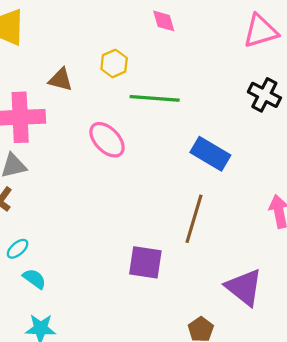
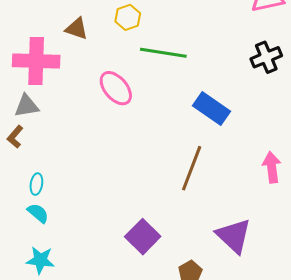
black cross: (264, 95) -> (266, 57), turned 36
cyan ellipse: (18, 249) -> (36, 184), moved, turned -45
purple square: (145, 262) -> (143, 237), moved, turned 32

